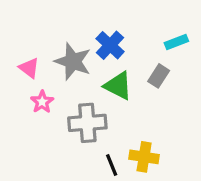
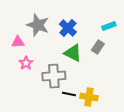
gray star: (73, 61) -> (38, 25), moved
pink triangle: (29, 68) -> (18, 42), turned -40
black line: (112, 165) -> (69, 94), moved, turned -56

